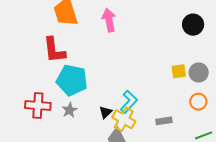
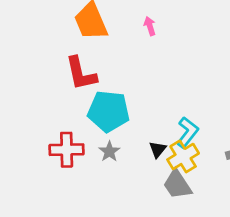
pink arrow: (109, 20) -> (150, 26), size x0.6
yellow cross: (124, 119) -> (183, 156), turned 35

